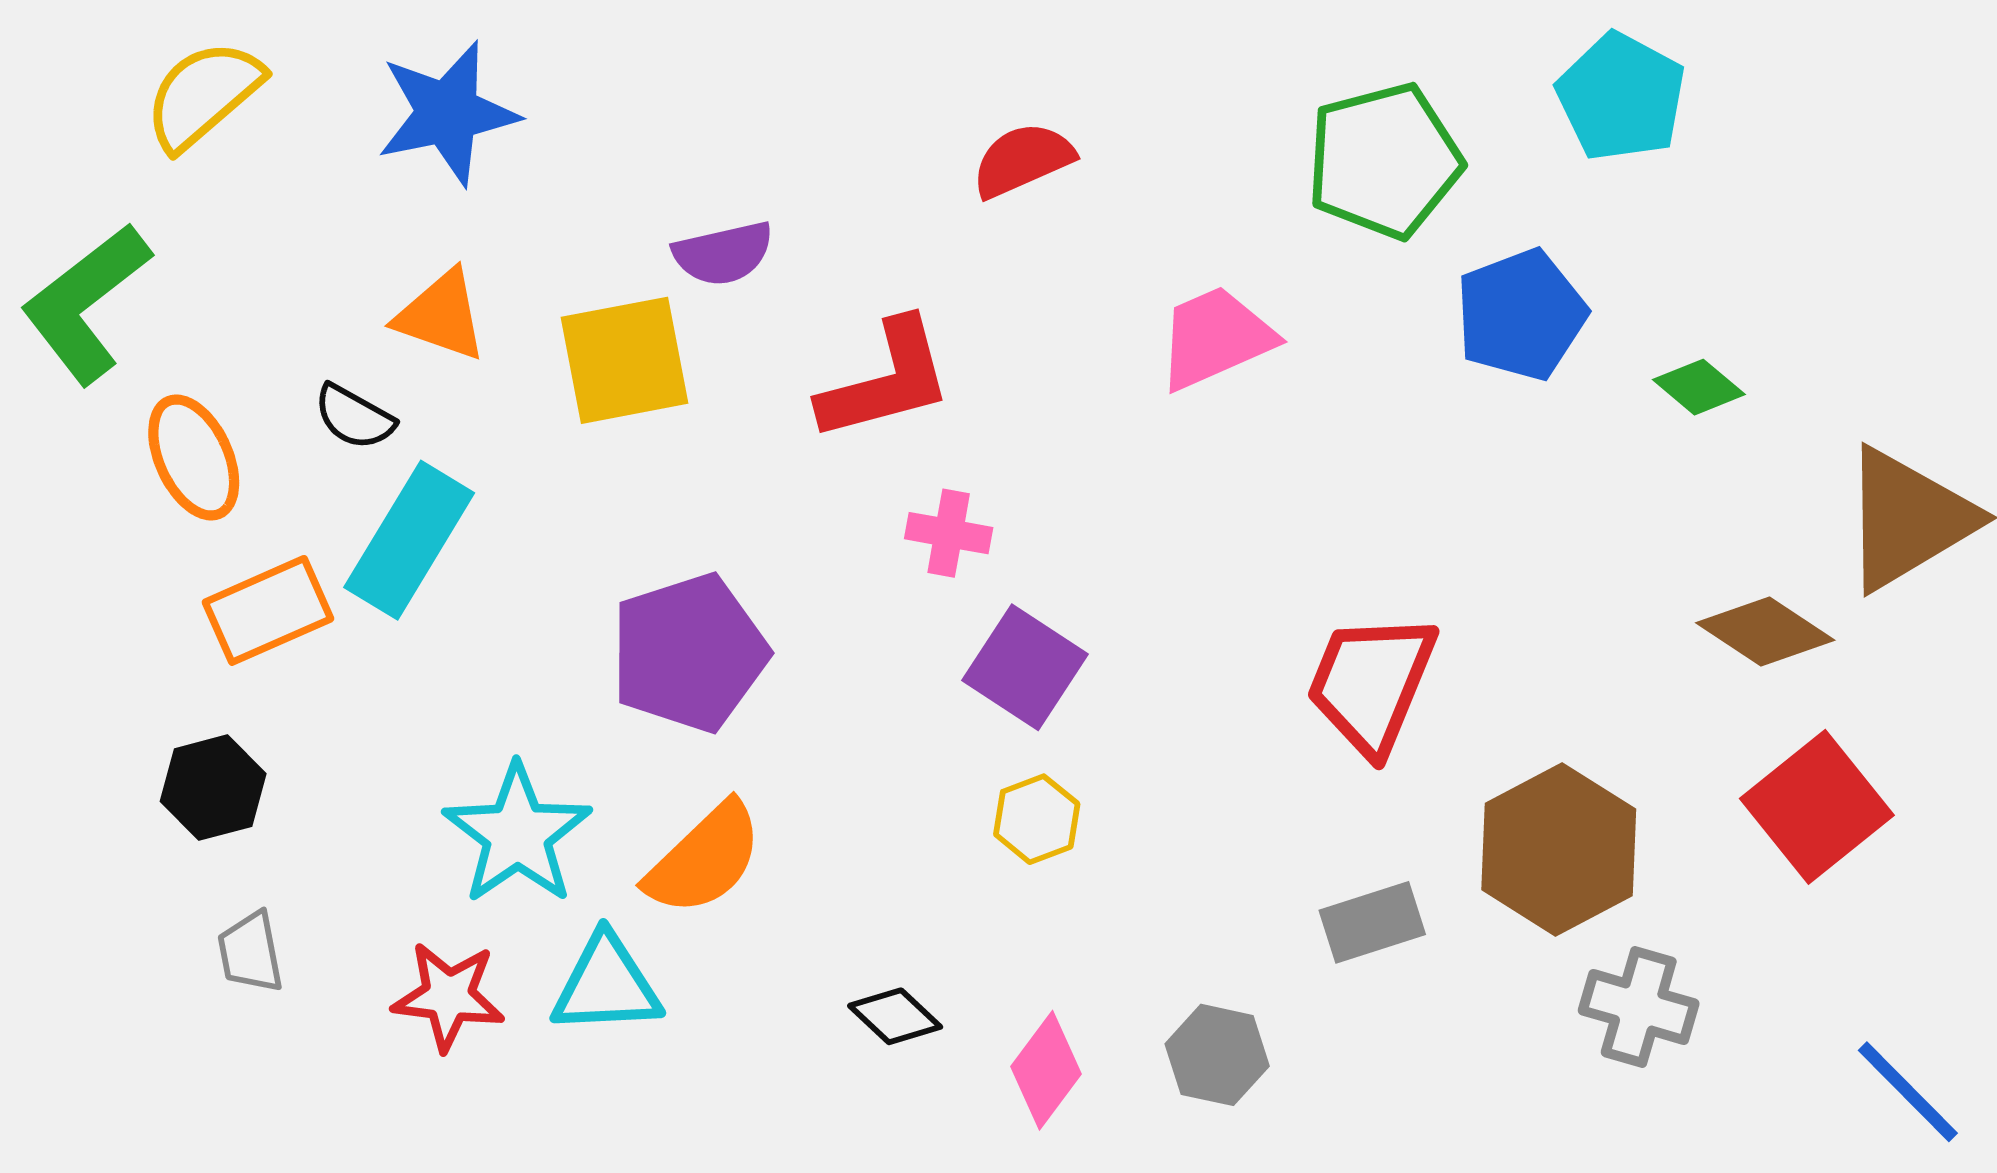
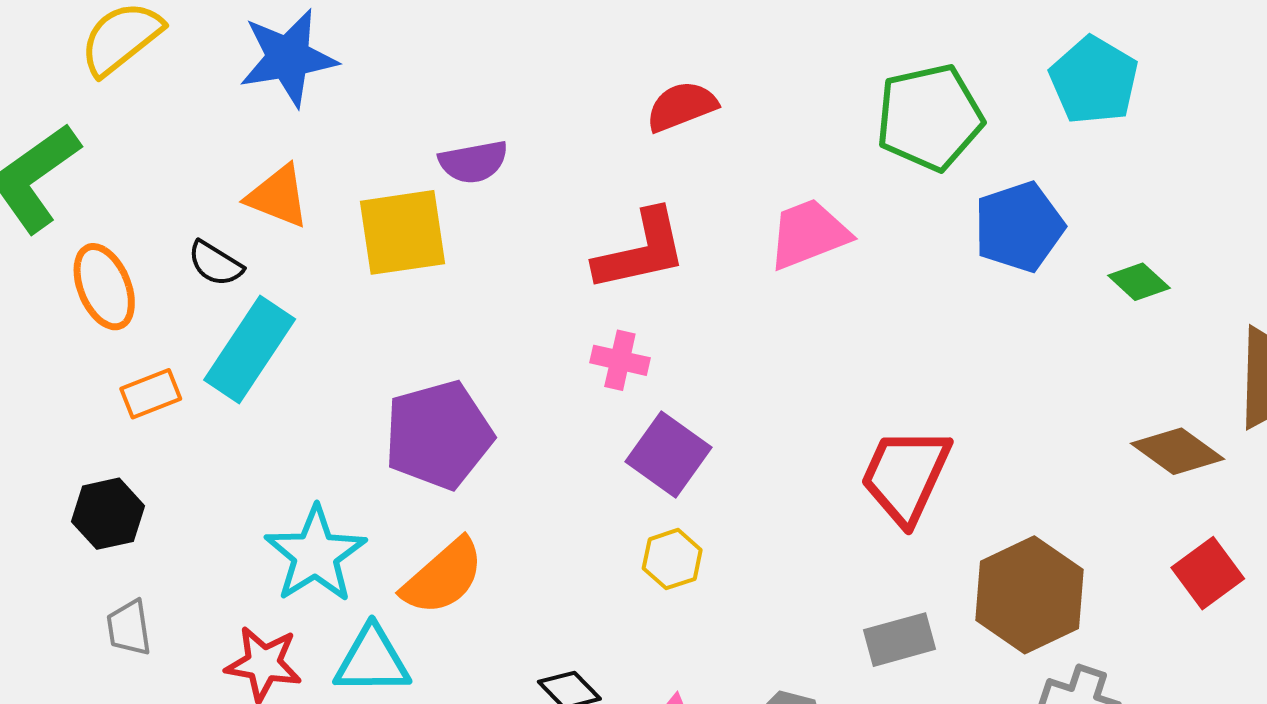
red L-shape: (886, 381) -> (641, 251), moved
orange rectangle: (268, 610) -> (151, 394), size x0.7
red square: (1817, 807) -> (1208, 573), size x0.7

